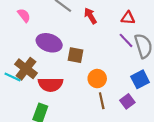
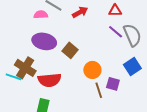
pink semicircle: (24, 15) -> (41, 15), moved, turned -48
red arrow: (90, 16) -> (80, 12), turned 98
brown square: (75, 55) -> (70, 50), turned 35
purple square: (127, 101) -> (113, 84), moved, turned -32

